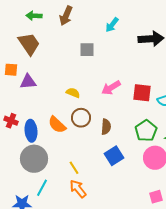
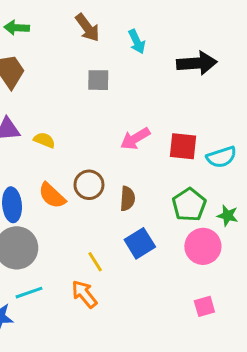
brown arrow: (66, 16) -> (87, 28), moved, turned -60
cyan arrow: (112, 25) -> (137, 42), turned -63
yellow semicircle: (73, 93) -> (44, 140), moved
yellow line: (74, 168) -> (95, 262), moved
cyan line: (42, 188) -> (29, 293), turned 42

